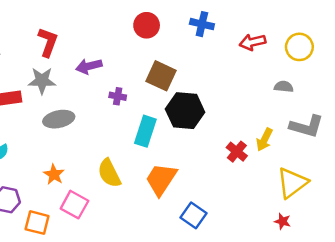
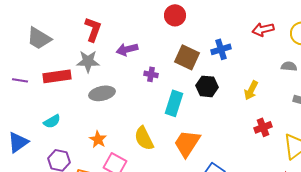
blue cross: (202, 24) -> (221, 49), moved, turned -30
black hexagon: (185, 111) -> (207, 86), size x0.7
yellow arrow: (264, 140) -> (251, 90), moved
red cross: (237, 152) -> (263, 127), moved, turned 30

